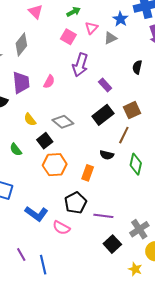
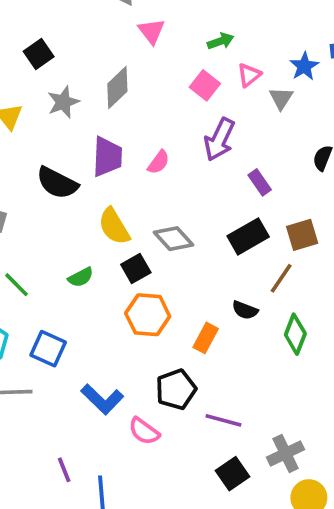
gray triangle: (110, 38) -> (281, 98), turned -40
yellow semicircle: (30, 120) -> (114, 226), size x1.5
green semicircle: (16, 150) -> (81, 277), turned -88

